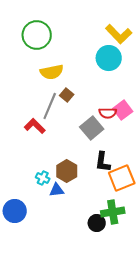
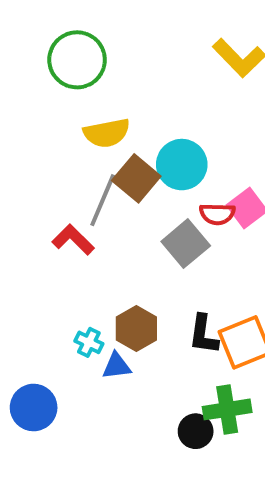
cyan circle: (109, 58) -> (182, 165), moved
brown square: (67, 95) -> (136, 178), size x1.6
black L-shape: (103, 162) -> (203, 334), moved

